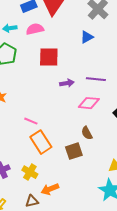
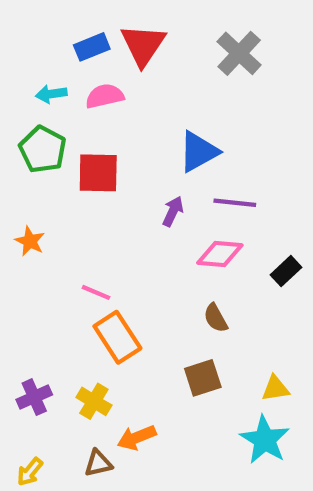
blue triangle: (87, 37) -> (199, 152), moved, size x1.5
red square: (49, 57) -> (98, 173), moved
purple arrow: (67, 83) -> (173, 211), turned -56
brown square: (74, 151) -> (203, 378), moved

